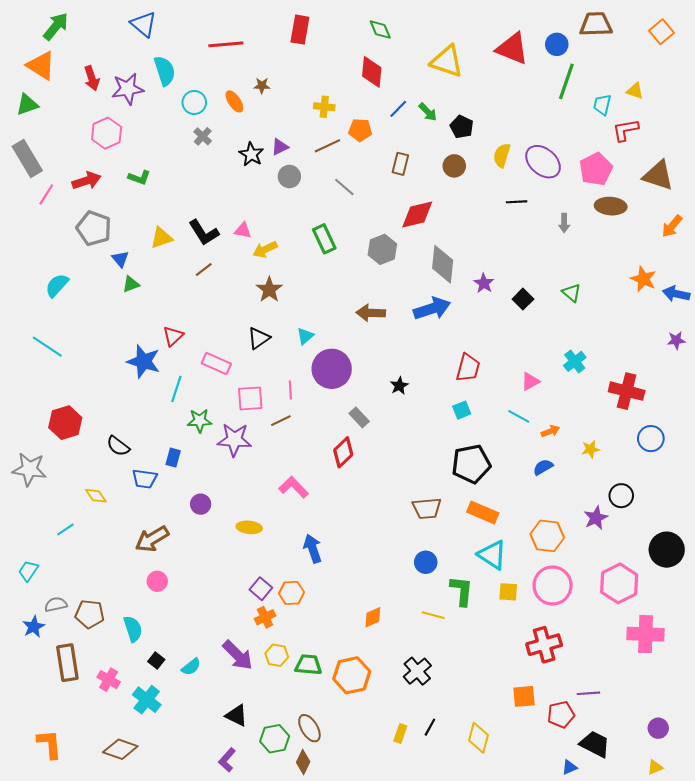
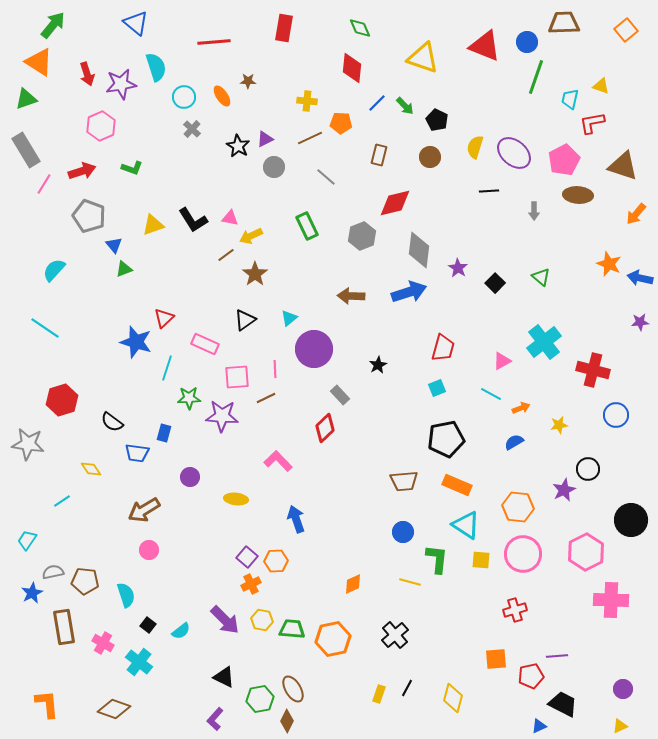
brown line: (204, 269) -> (226, 255), moved
cyan cross: (575, 361) -> (544, 342), size x1.6
red cross: (544, 645) -> (515, 610), size x0.7

